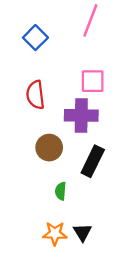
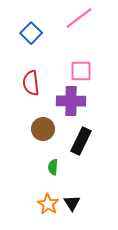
pink line: (90, 20) -> (79, 18), turned 32
orange star: (55, 233) -> (48, 204), turned 30

